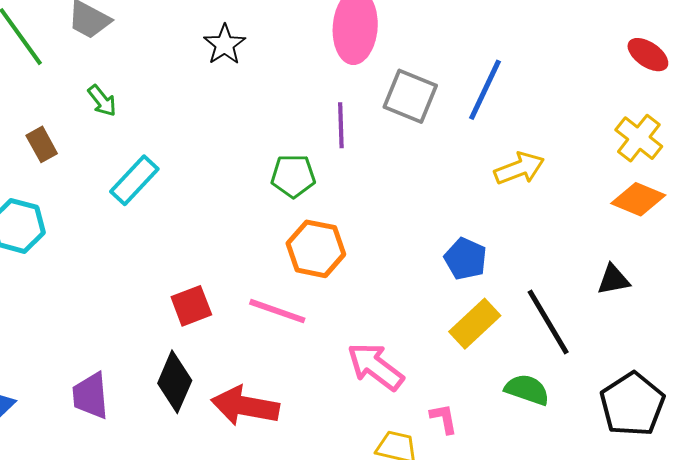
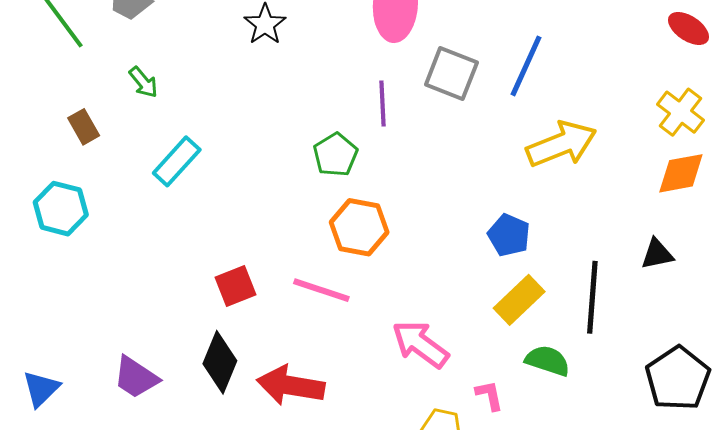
yellow arrow: (519, 168) -> (561, 144), size x1.4
green pentagon: (293, 176) -> (335, 155), turned -30
orange diamond: (638, 199) -> (681, 173), turned -32
black line: (548, 322) -> (592, 297), turned 36
green semicircle: (527, 390) -> (548, 361), moved
purple trapezoid: (90, 396) -> (136, 377), turned -51

